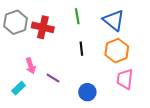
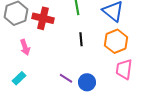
pink arrow: (31, 66) -> (25, 47), moved
purple line: (53, 78) -> (66, 78), moved

